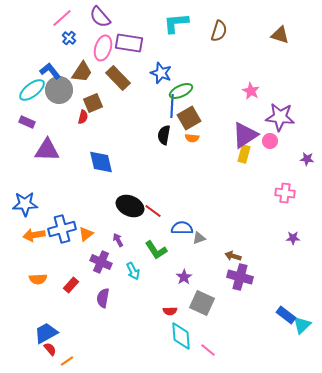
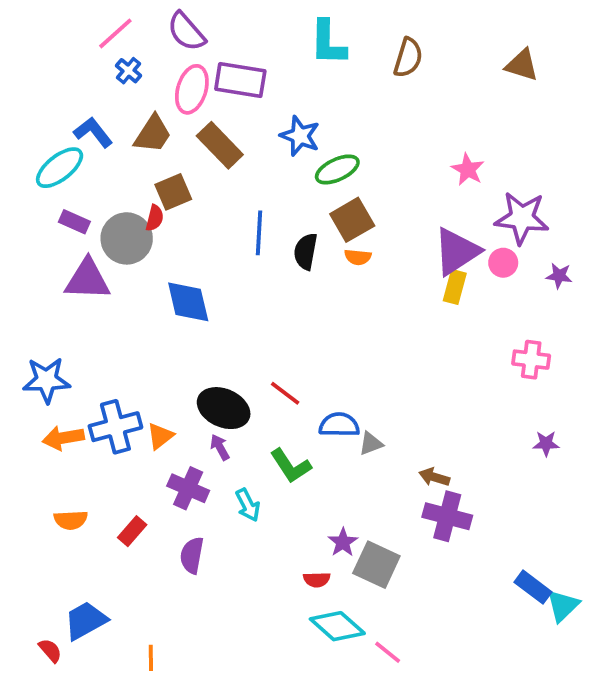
cyan L-shape: (176, 23) -> (328, 43), turned -84
gray circle: (59, 90) -> (127, 238), moved
blue line: (172, 106) -> (259, 233), moved
purple rectangle: (27, 122) -> (74, 222), moved
purple star: (307, 159) -> (559, 276), moved
black ellipse: (130, 206) -> (224, 408), moved
purple star: (184, 277) -> (343, 542), moved
cyan diamond: (181, 336) -> (337, 626), turned -44
red semicircle: (50, 349) -> (50, 650), moved
orange line: (67, 361) -> (151, 658), moved, turned -56

